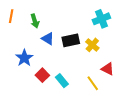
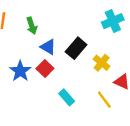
black rectangle: (71, 40) -> (76, 48), turned -36
yellow cross: (92, 45) -> (102, 63), moved
red square: (42, 75) -> (45, 68), moved

